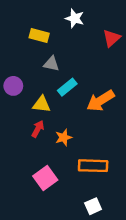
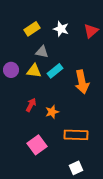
white star: (75, 18) -> (61, 29), moved
yellow rectangle: (39, 36) -> (32, 29), turned -49
orange arrow: (100, 101) -> (82, 82), turned -70
yellow triangle: (42, 104) -> (34, 71), moved

